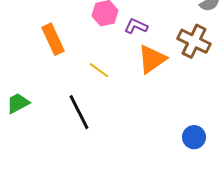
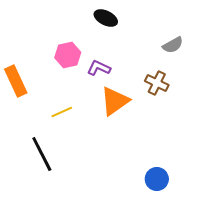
brown cross: (194, 41) -> (157, 83), size x0.7
yellow line: (99, 70) -> (62, 112), turned -60

